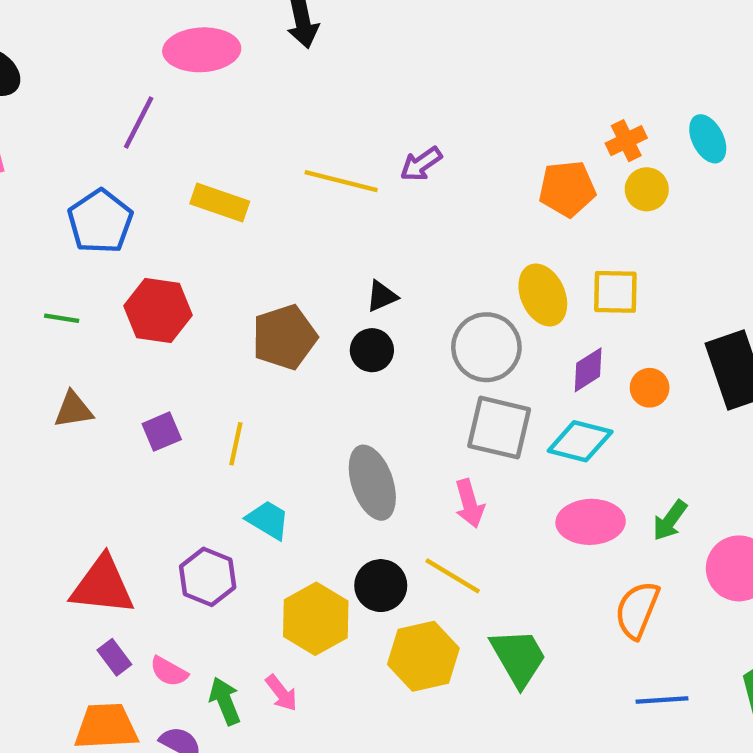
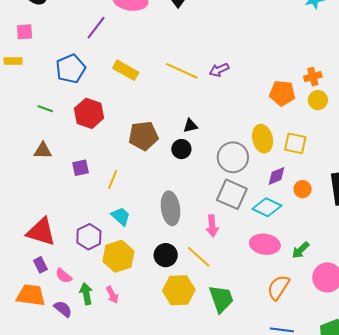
yellow hexagon: (316, 619) -> (118, 256), moved

